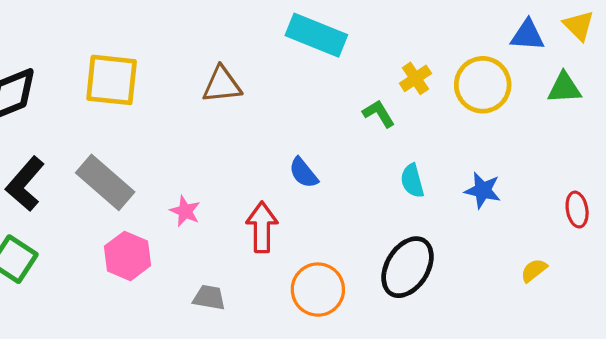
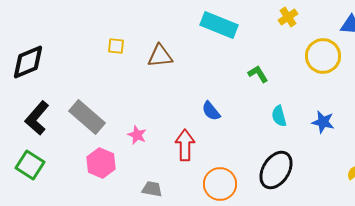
yellow cross: (415, 78) -> (288, 17), moved
yellow square: (112, 80) -> (116, 46), moved, size x0.5

